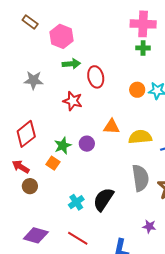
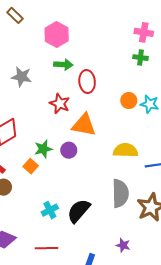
brown rectangle: (30, 22) -> (15, 15), moved
pink cross: (143, 24) -> (144, 32), size x0.7
orange triangle: (112, 127) -> (84, 125), moved, size x1.4
red line: (78, 238) -> (47, 248), turned -40

